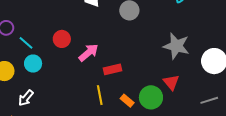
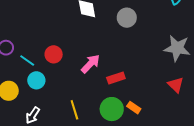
red circle: (62, 39) -> (54, 54), moved
yellow line: (100, 95) -> (74, 110), moved
green circle: (151, 97) -> (112, 109), moved

